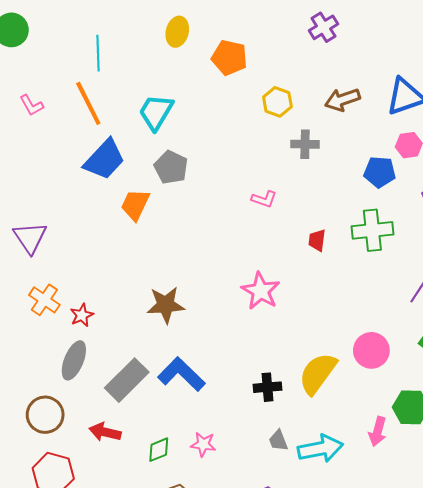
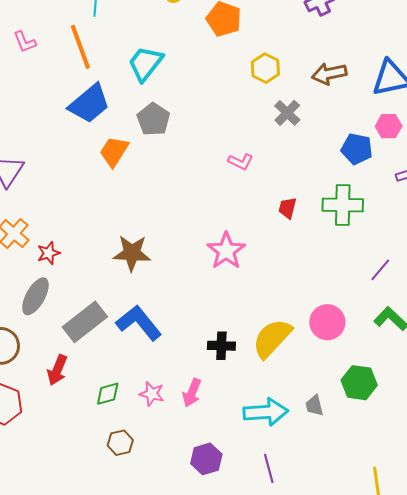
gray cross: (305, 144) -> (287, 113), turned 36
pink arrow: (378, 431) -> (192, 393), moved
red arrow: (105, 432) -> (57, 370), turned -88
gray trapezoid: (278, 441) -> (314, 405), moved

